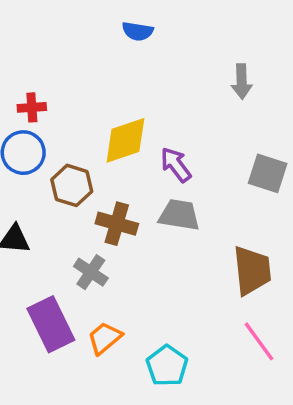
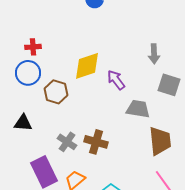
gray arrow: (242, 81) -> (154, 54), moved
gray trapezoid: (179, 215) -> (138, 109), moved
brown cross: (117, 224) -> (96, 142), moved

